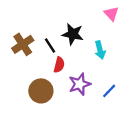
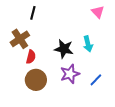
black star: (73, 34) -> (64, 49), moved
black line: (50, 45) -> (33, 13), moved, turned 48
red semicircle: (59, 65) -> (31, 57), moved

